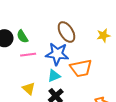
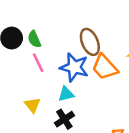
pink line: (28, 55) -> (38, 63), turned 63
orange trapezoid: (81, 68) -> (105, 67), moved, turned 50

